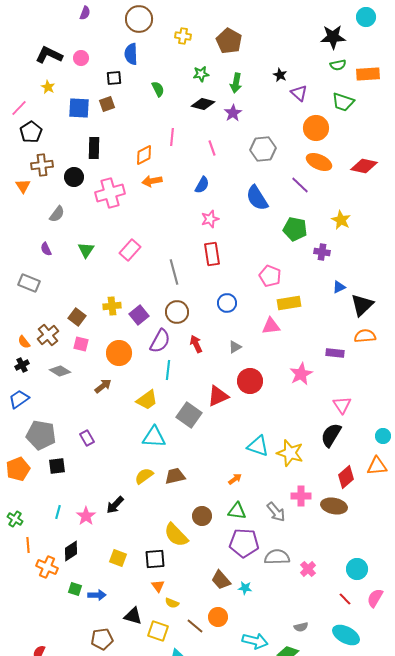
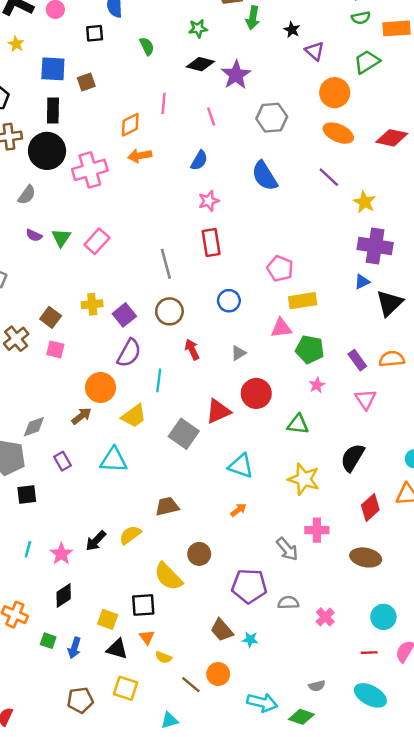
green arrow: (236, 83) -> (253, 18), moved
green trapezoid: (343, 102) -> (367, 62), turned 130
brown square: (107, 104) -> (86, 82), moved
purple star: (233, 113) -> (236, 75), size x1.4
black rectangle: (94, 148) -> (53, 110), moved
black circle: (74, 177) -> (47, 151), size x1.6
purple line: (300, 185) -> (329, 177), moved
green pentagon: (295, 229) -> (310, 349), moved
purple semicircle: (46, 249) -> (34, 235), moved, turned -40
pink rectangle: (130, 250) -> (97, 241), moved
purple cross: (322, 252) -> (375, 246), moved, size x1.8
orange semicircle: (365, 336) -> (392, 359), moved
purple semicircle: (160, 341) -> (129, 353), moved
orange circle: (119, 353) -> (101, 387), moved
purple rectangle: (335, 353) -> (357, 360), turned 48
gray diamond: (60, 371) -> (34, 427), moved, turned -50
pink star: (301, 374) -> (317, 385), size x0.6
brown arrow: (103, 386) -> (81, 416), moved
pink triangle: (342, 405) -> (366, 399), moved
cyan triangle: (154, 437) -> (114, 460), moved
cyan triangle: (258, 446) -> (241, 466), moved
yellow semicircle: (144, 476) -> (130, 535), moved
brown ellipse: (334, 506) -> (366, 557), moved
green triangle: (237, 511) -> (298, 424), moved
black diamond: (71, 551) -> (64, 596), moved
gray semicircle: (277, 557) -> (288, 603), size x0.7
yellow square: (118, 558) -> (108, 619), moved
blue arrow: (97, 595) -> (74, 648), turned 108
red line: (345, 599) -> (369, 653), turned -48
black triangle: (133, 616) -> (117, 649), moved
yellow square: (158, 631) -> (125, 688), moved

